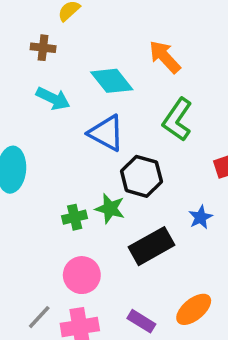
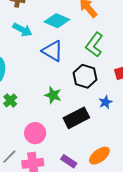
cyan diamond: (112, 81) -> (57, 21), turned -30
black hexagon: (141, 176) -> (85, 76), moved
green cross: (75, 217) -> (10, 100), moved, turned -32

